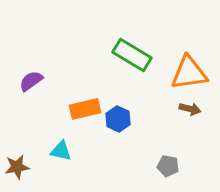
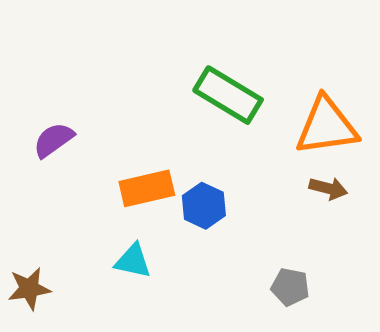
cyan triangle: (61, 151) -> (133, 261), moved

